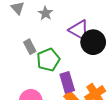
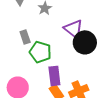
green pentagon: (48, 60) -> (40, 52), turned 30

